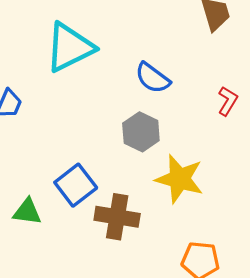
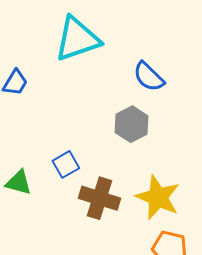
yellow star: (179, 179) -> (158, 197), moved
blue square: (76, 185) -> (66, 164), size x0.7

